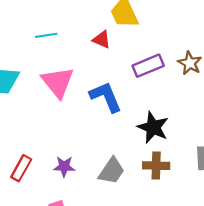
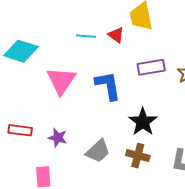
cyan line: (46, 35) -> (86, 36), moved
pink triangle: (58, 82) -> (61, 81), moved
red rectangle: (21, 168) -> (20, 130), turned 55

